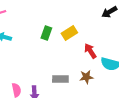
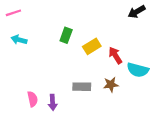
yellow rectangle: (69, 33) -> (92, 46), moved

